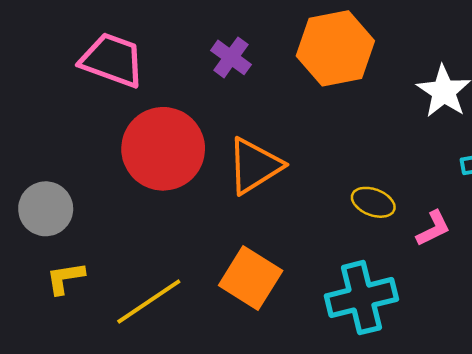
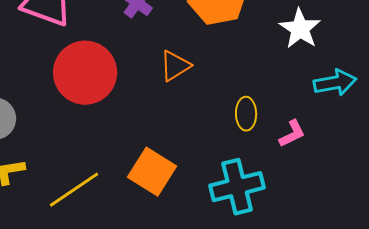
orange triangle: (254, 166) -> (175, 66), moved, size x0.7
yellow ellipse: (373, 202) -> (246, 114), turned 68

